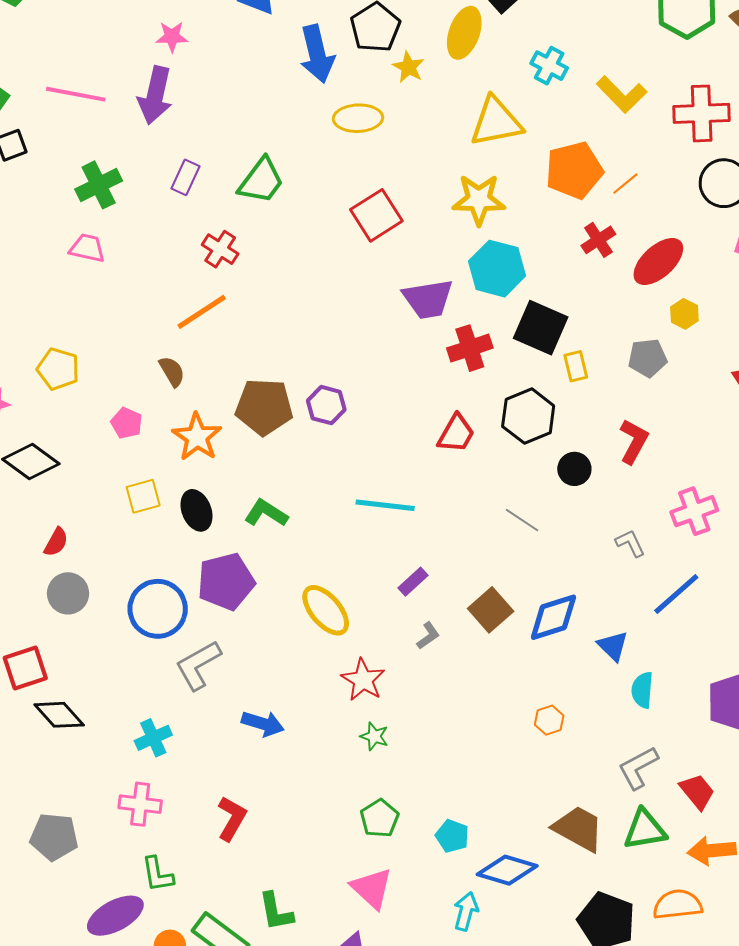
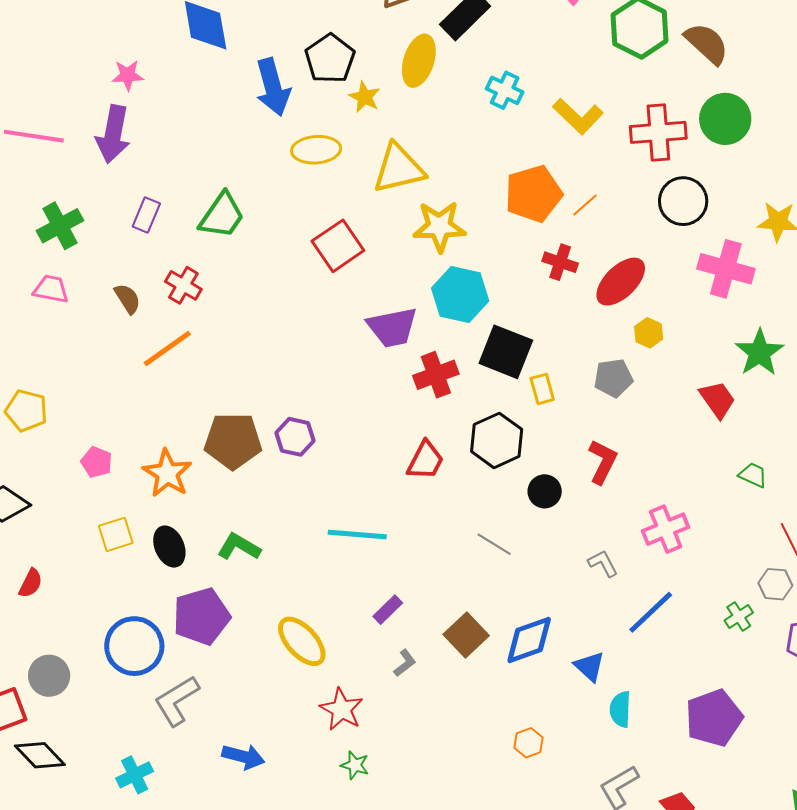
yellow triangle: (496, 122) -> (399, 169), moved
red cross: (598, 240) -> (560, 262), turned -36
brown semicircle: (172, 371) -> (128, 299), moved
gray circle: (68, 593) -> (49, 676), moved

